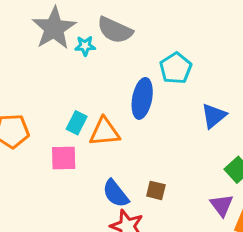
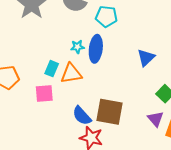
cyan star: (85, 46) -> (77, 47), moved
cyan pentagon: (176, 68) -> (106, 17), moved, turned -30
brown square: (156, 190) -> (110, 112), size x2.0

